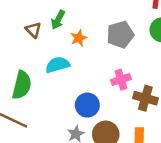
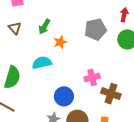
brown triangle: (33, 30) -> (15, 28), moved
gray pentagon: (120, 35) -> (96, 29), moved

